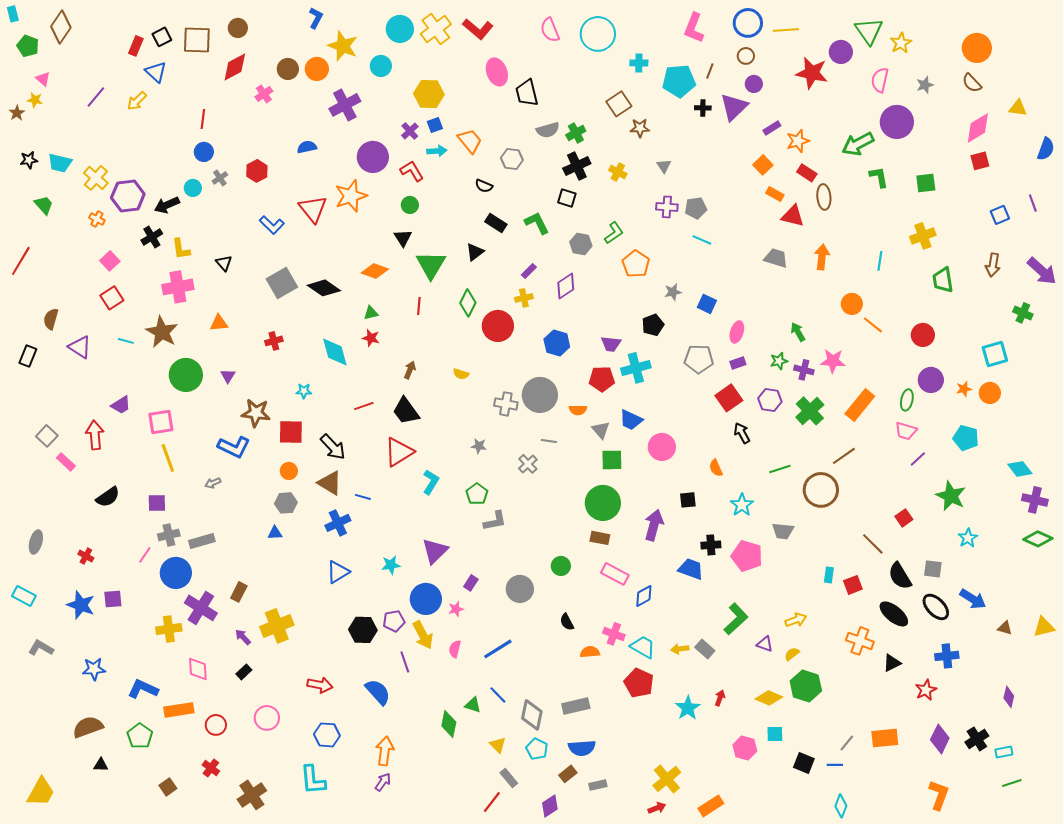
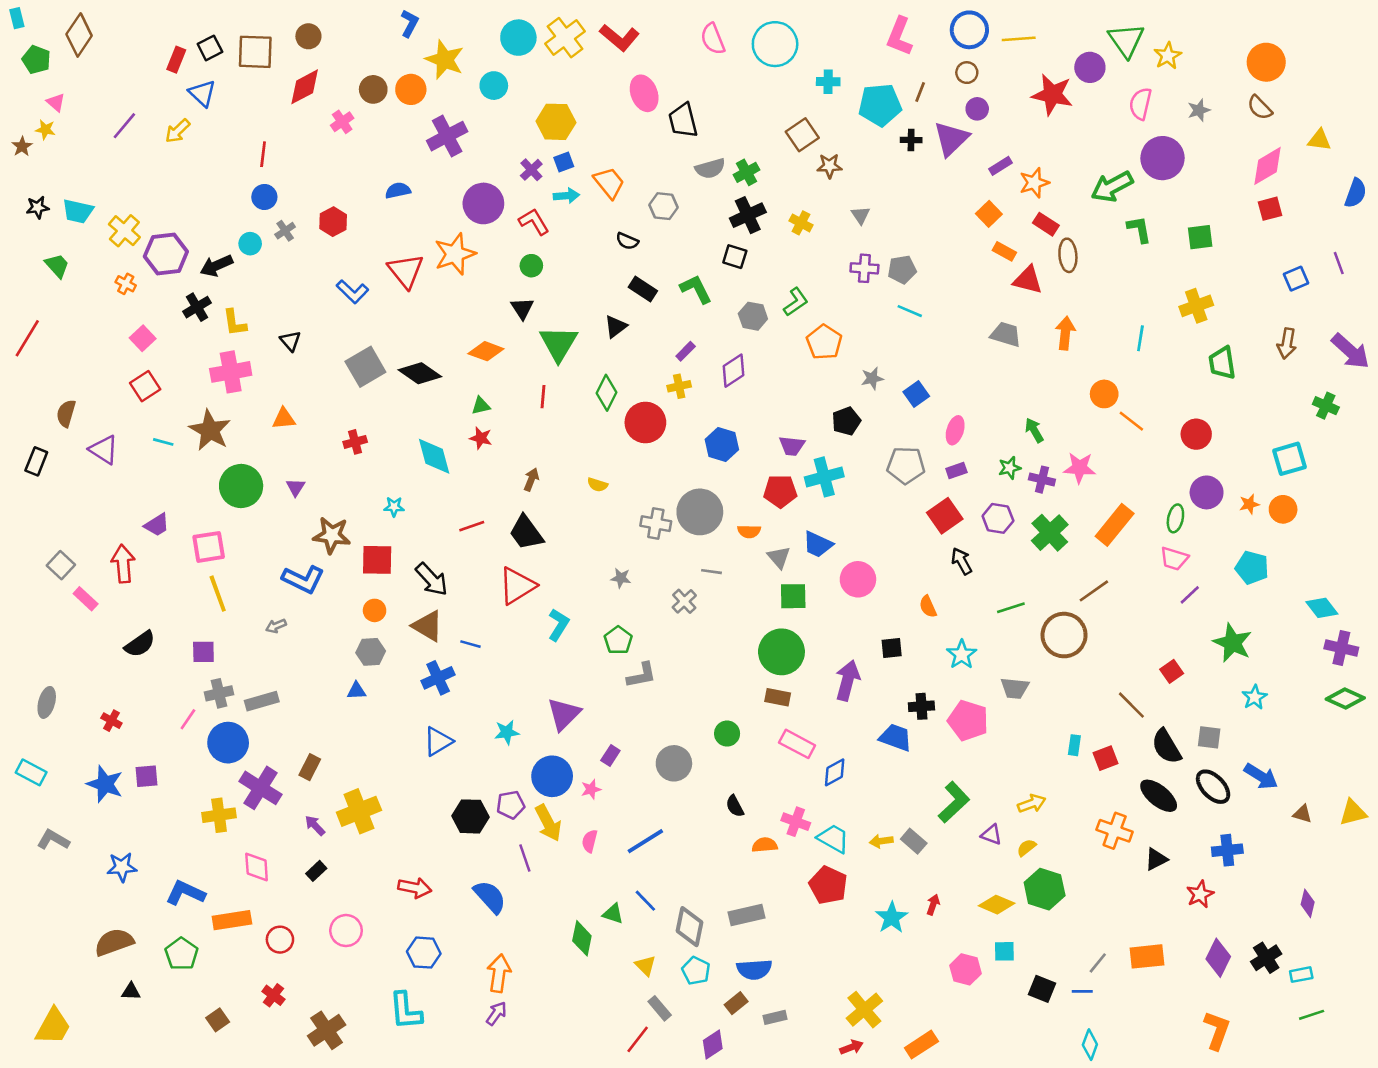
blue square: (707, 304) -> (916, 394), turned 30

